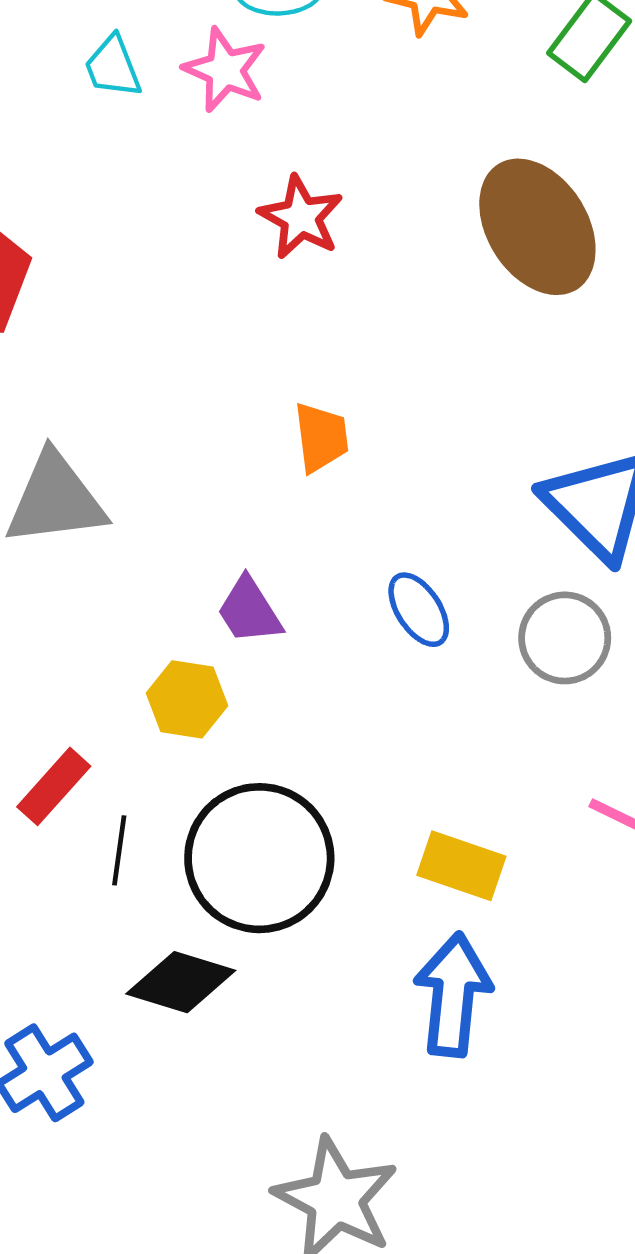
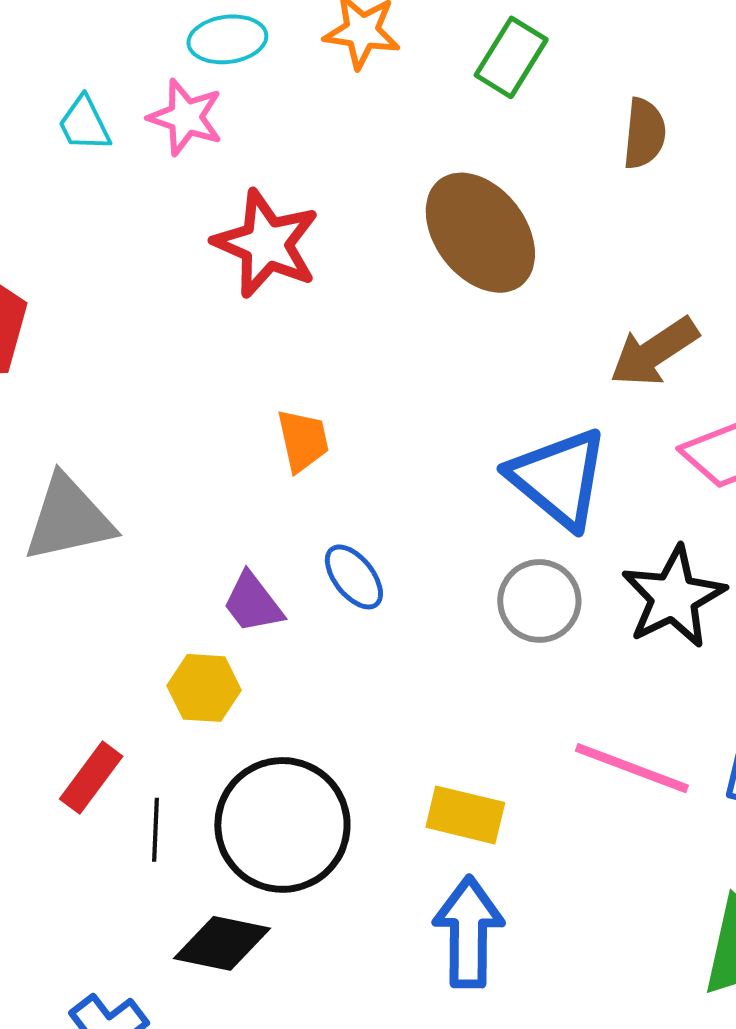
red star: (301, 217) -> (266, 244), size x1.4
blue ellipse: (419, 610) -> (354, 577), moved

